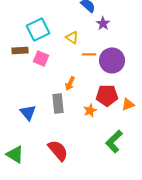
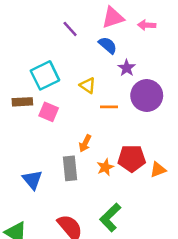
purple circle: (112, 60) -> (147, 96), moved
orange star: (90, 110) -> (105, 167), moved
green L-shape: (114, 141) -> (110, 217), moved

